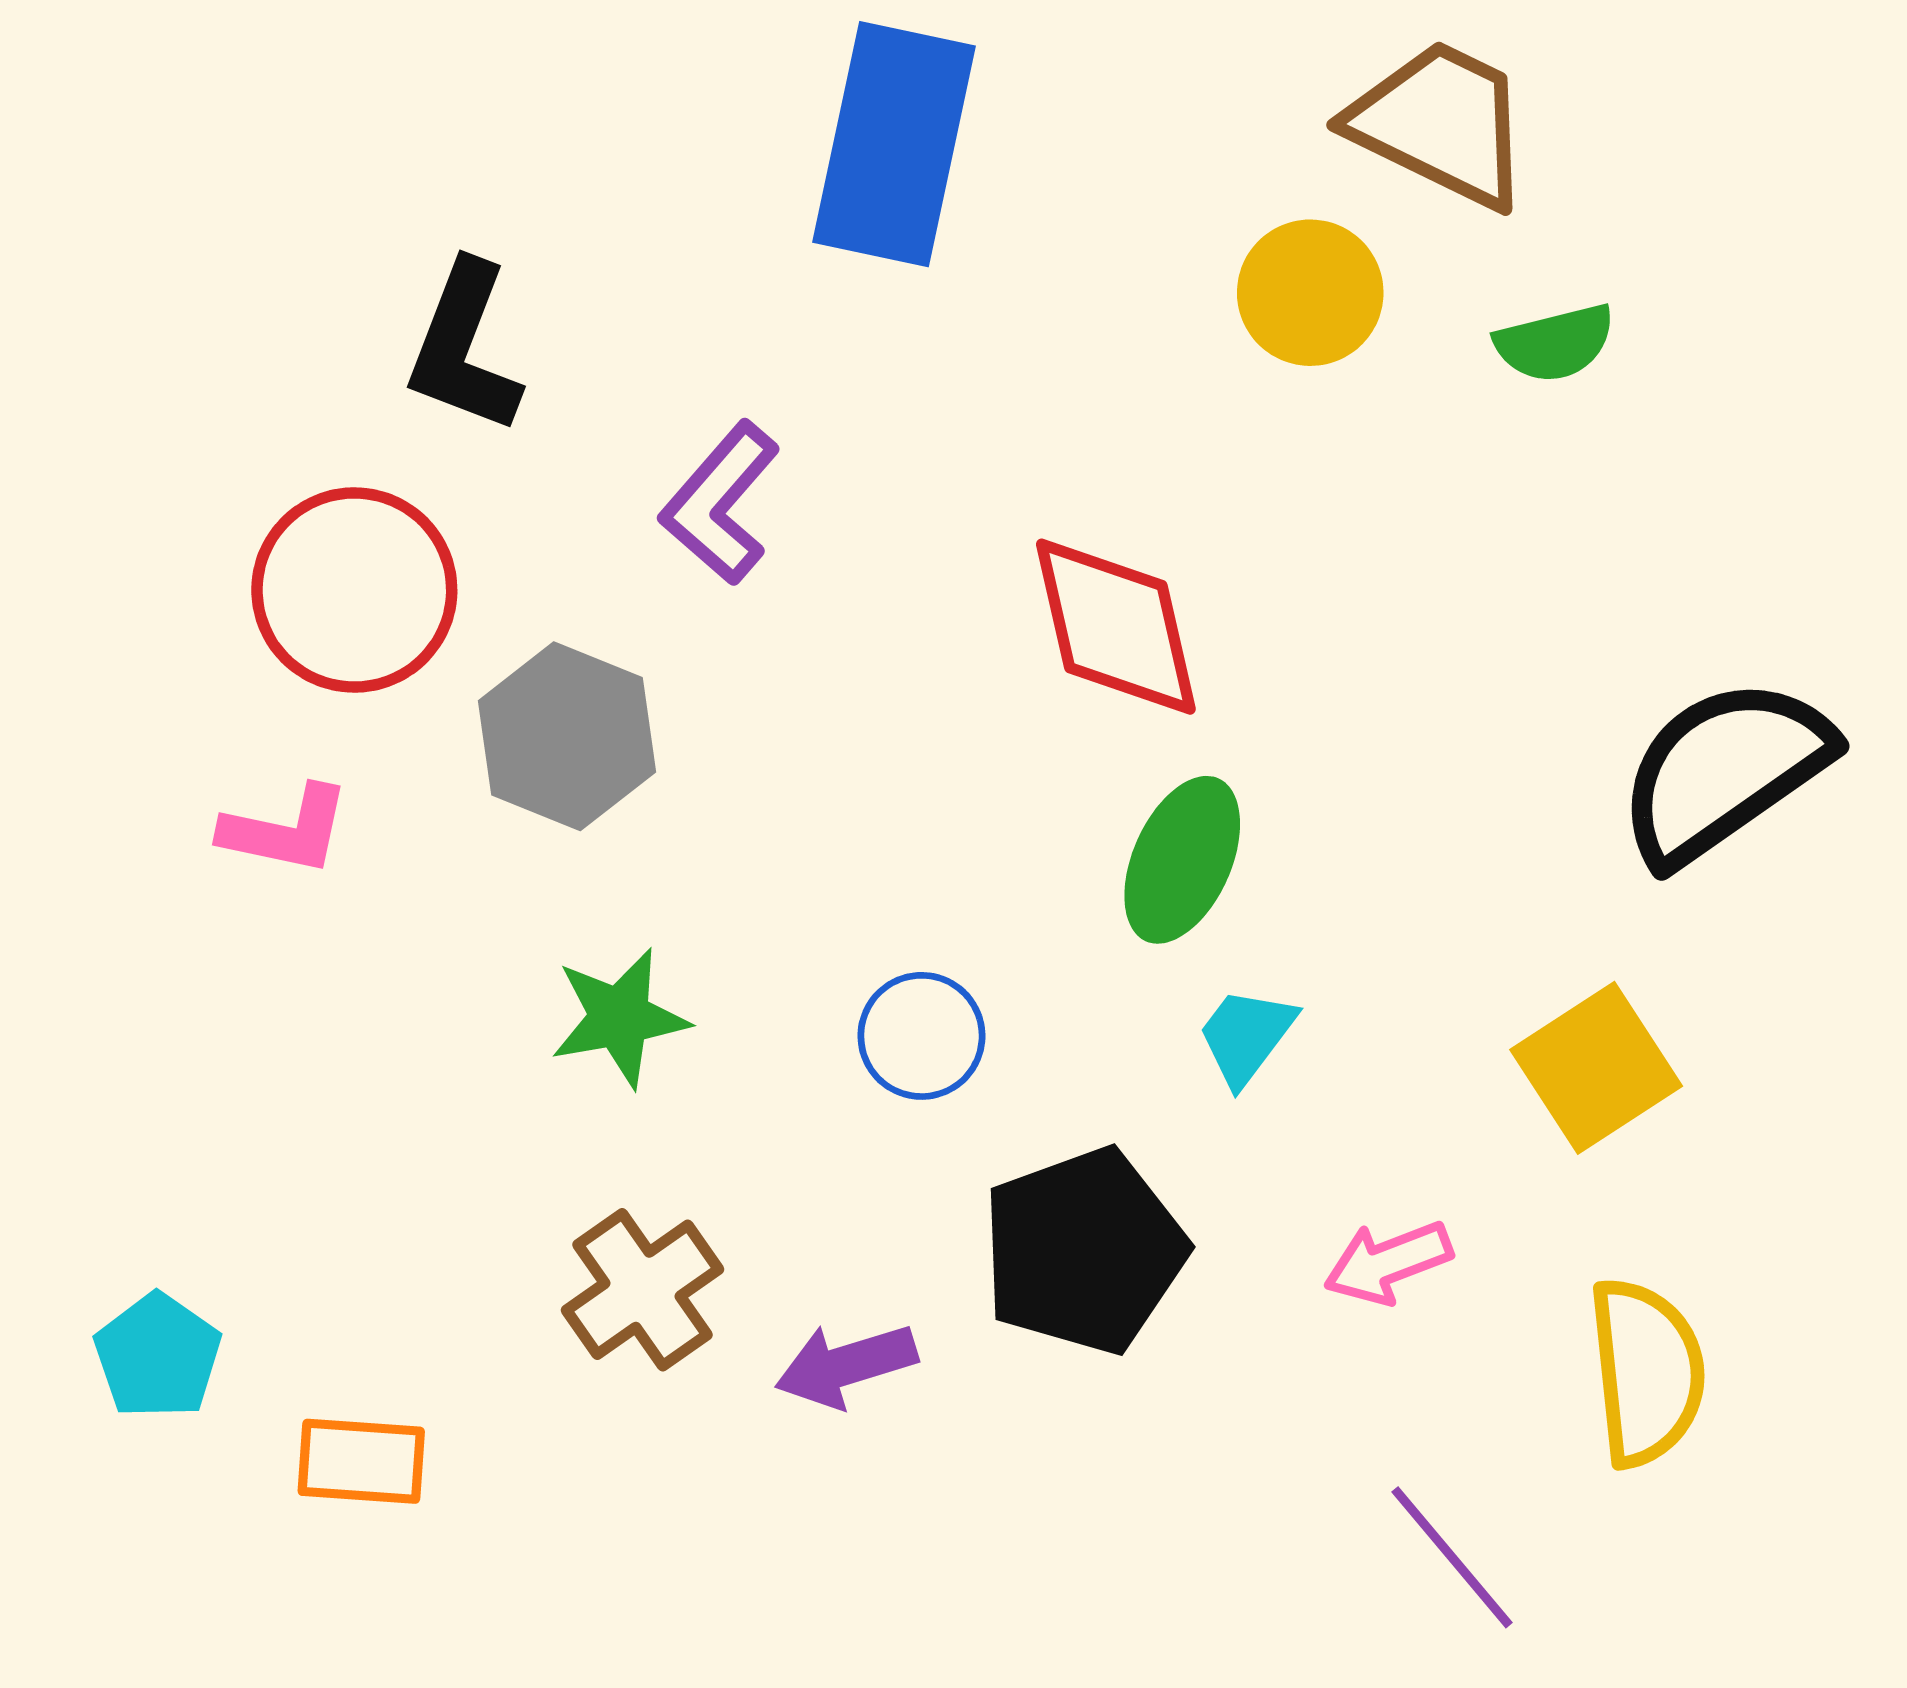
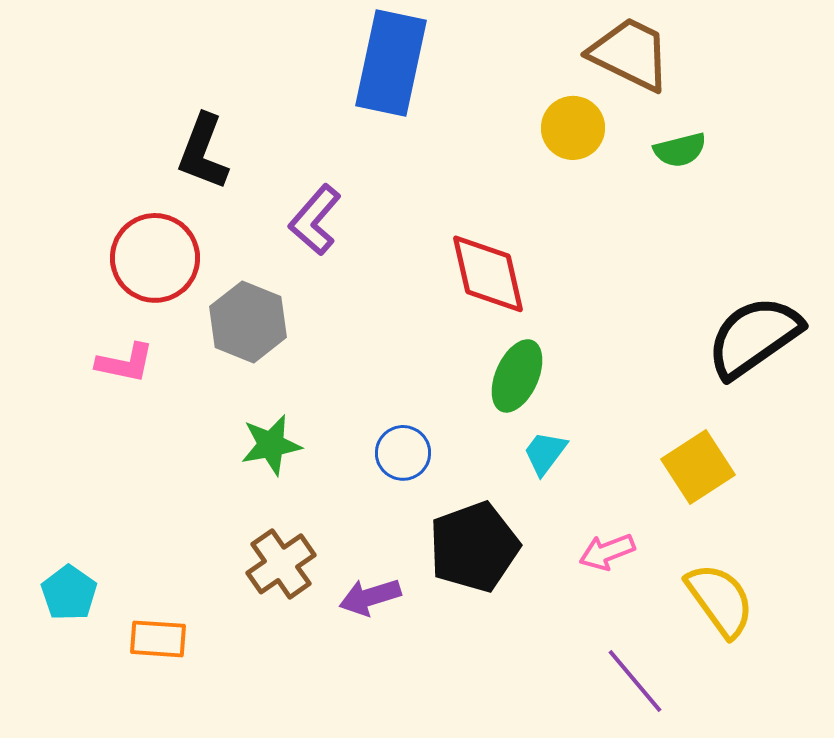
yellow semicircle: (1646, 1372) -> (720, 600), turned -30

